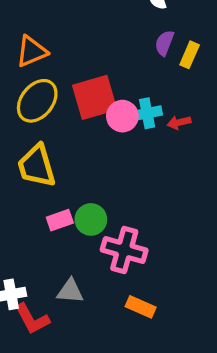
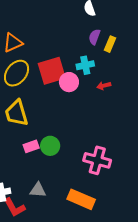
cyan cross: (147, 113) -> (85, 65), moved
pink cross: (124, 250) -> (97, 160), moved
orange rectangle: (141, 307) -> (81, 199), size x1.5

